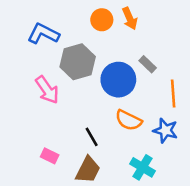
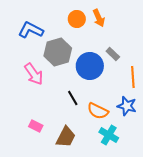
orange semicircle: (129, 120) -> (98, 111), moved
black line: (92, 137) -> (73, 98), moved

